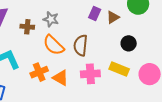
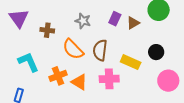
gray star: (51, 19) -> (83, 21), moved
black circle: (129, 43) -> (156, 52), moved
yellow rectangle: (119, 69) -> (131, 62), moved

